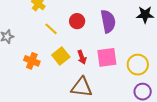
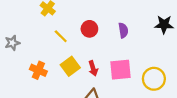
purple semicircle: (108, 21) -> (123, 30), size x0.6

